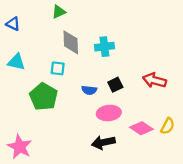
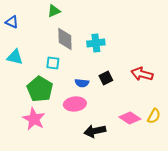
pink ellipse: (109, 113) -> (75, 104), moved
pink star: (20, 147) -> (34, 119), moved

